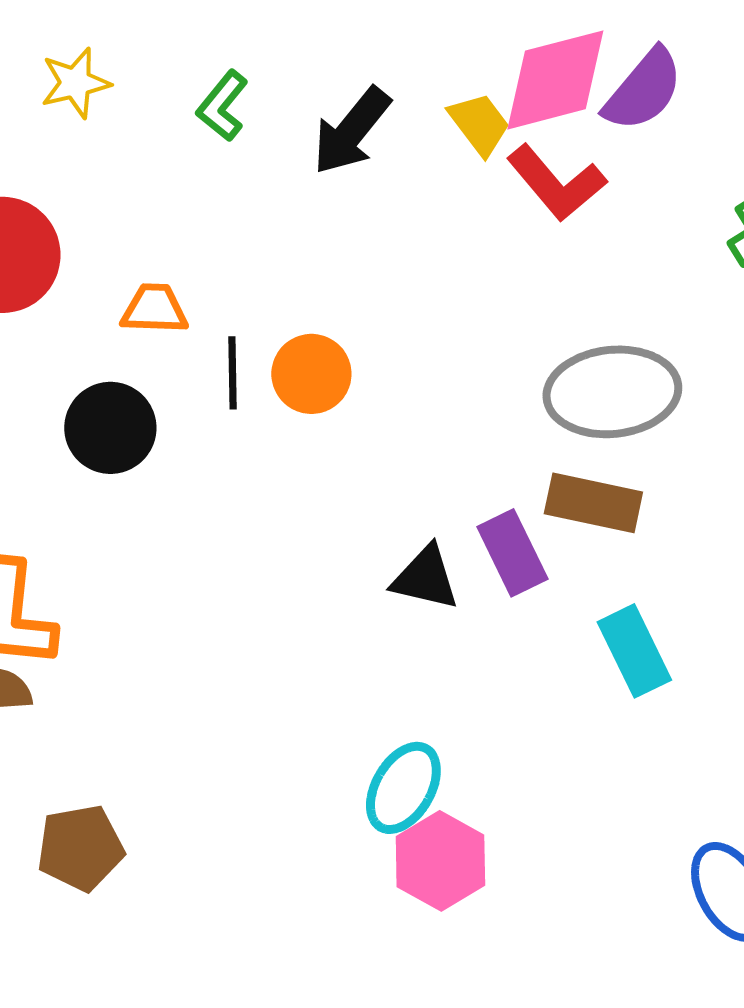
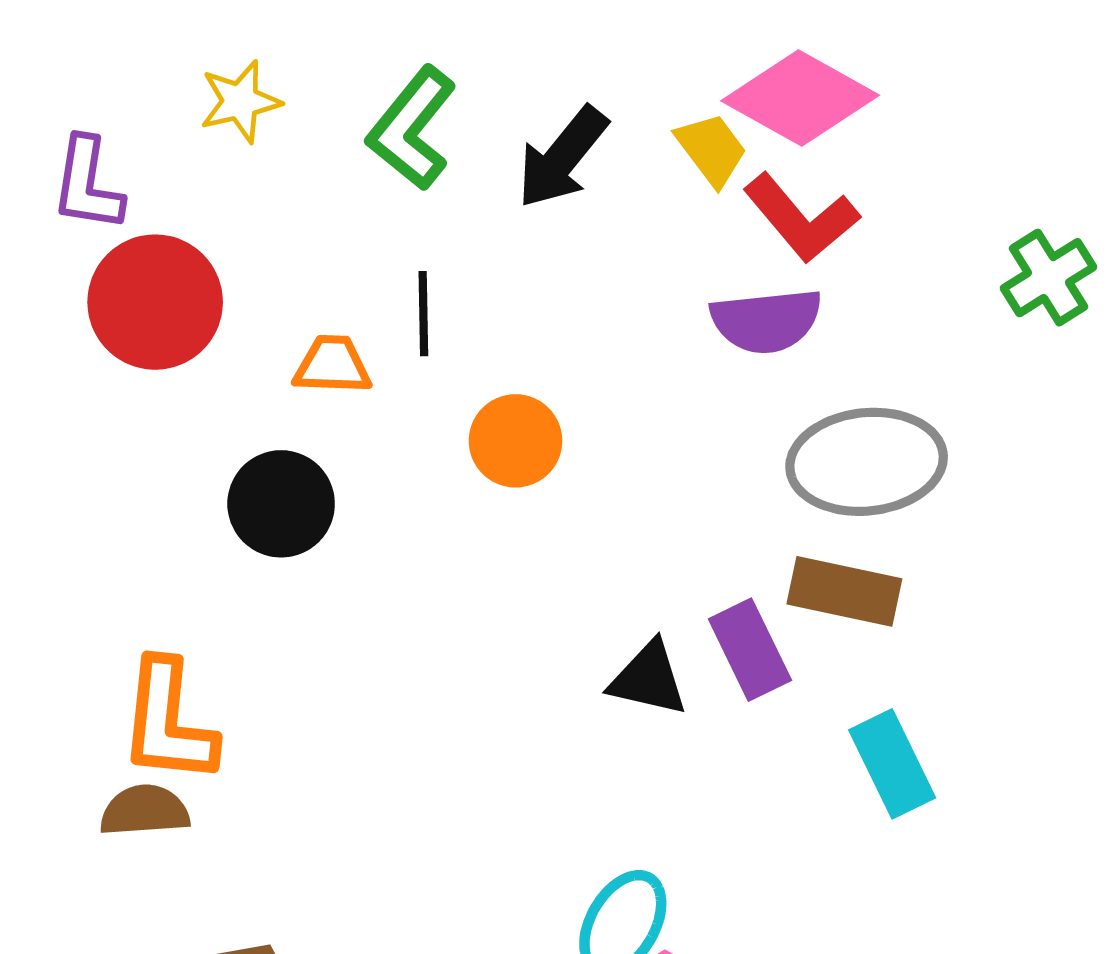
pink diamond: (555, 80) -> (800, 98), turned 44
purple semicircle: (643, 90) -> (766, 321), moved, turned 44
green L-shape: (222, 106) -> (412, 128), size x1.5
black line: (232, 373) -> (423, 314), moved

